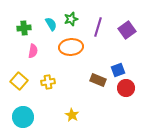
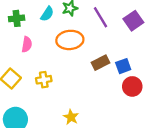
cyan semicircle: (51, 24) -> (47, 14), turned 64
purple line: (98, 27) -> (100, 17), turned -48
brown rectangle: (98, 80) -> (100, 63), moved, turned -49

